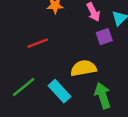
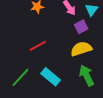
red line: (38, 43) -> (38, 46), moved
yellow semicircle: (83, 68) -> (81, 49), moved

